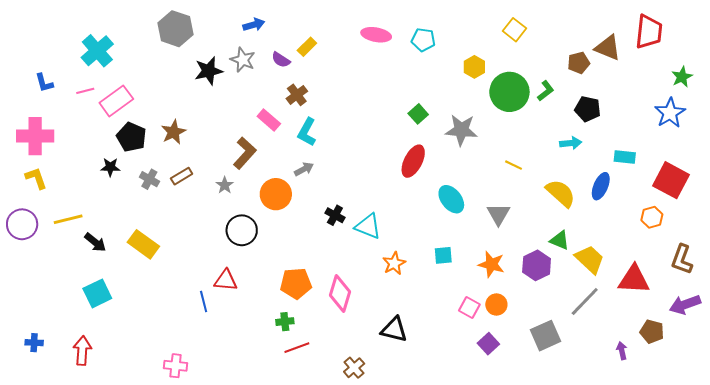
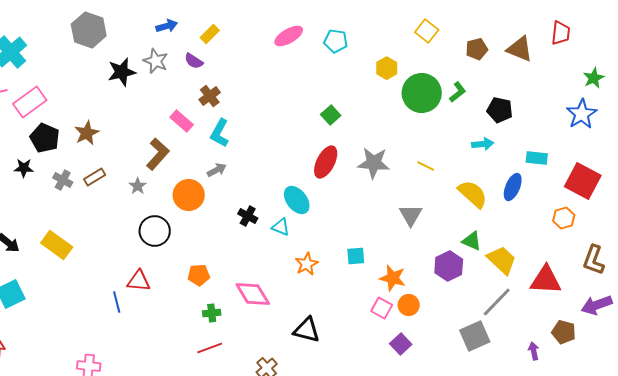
red trapezoid: (649, 32) -> (561, 33), size x0.7
pink ellipse: (376, 35) -> (289, 36), turned -40
yellow rectangle: (307, 47) -> (210, 34), moved
brown pentagon: (579, 63) -> (477, 49), moved
gray star: (461, 130) -> (374, 163), moved
cyan ellipse: (451, 199) -> (297, 200), moved
cyan triangle: (368, 226) -> (281, 227), size x0.7
orange star: (491, 264) -> (393, 278), moved
orange pentagon: (296, 283) -> (199, 275), moved, size x0.7
pink diamond: (340, 293) -> (253, 294), turned -48
green cross: (285, 322) -> (212, 313), moved
gray square: (546, 336) -> (475, 336), moved

